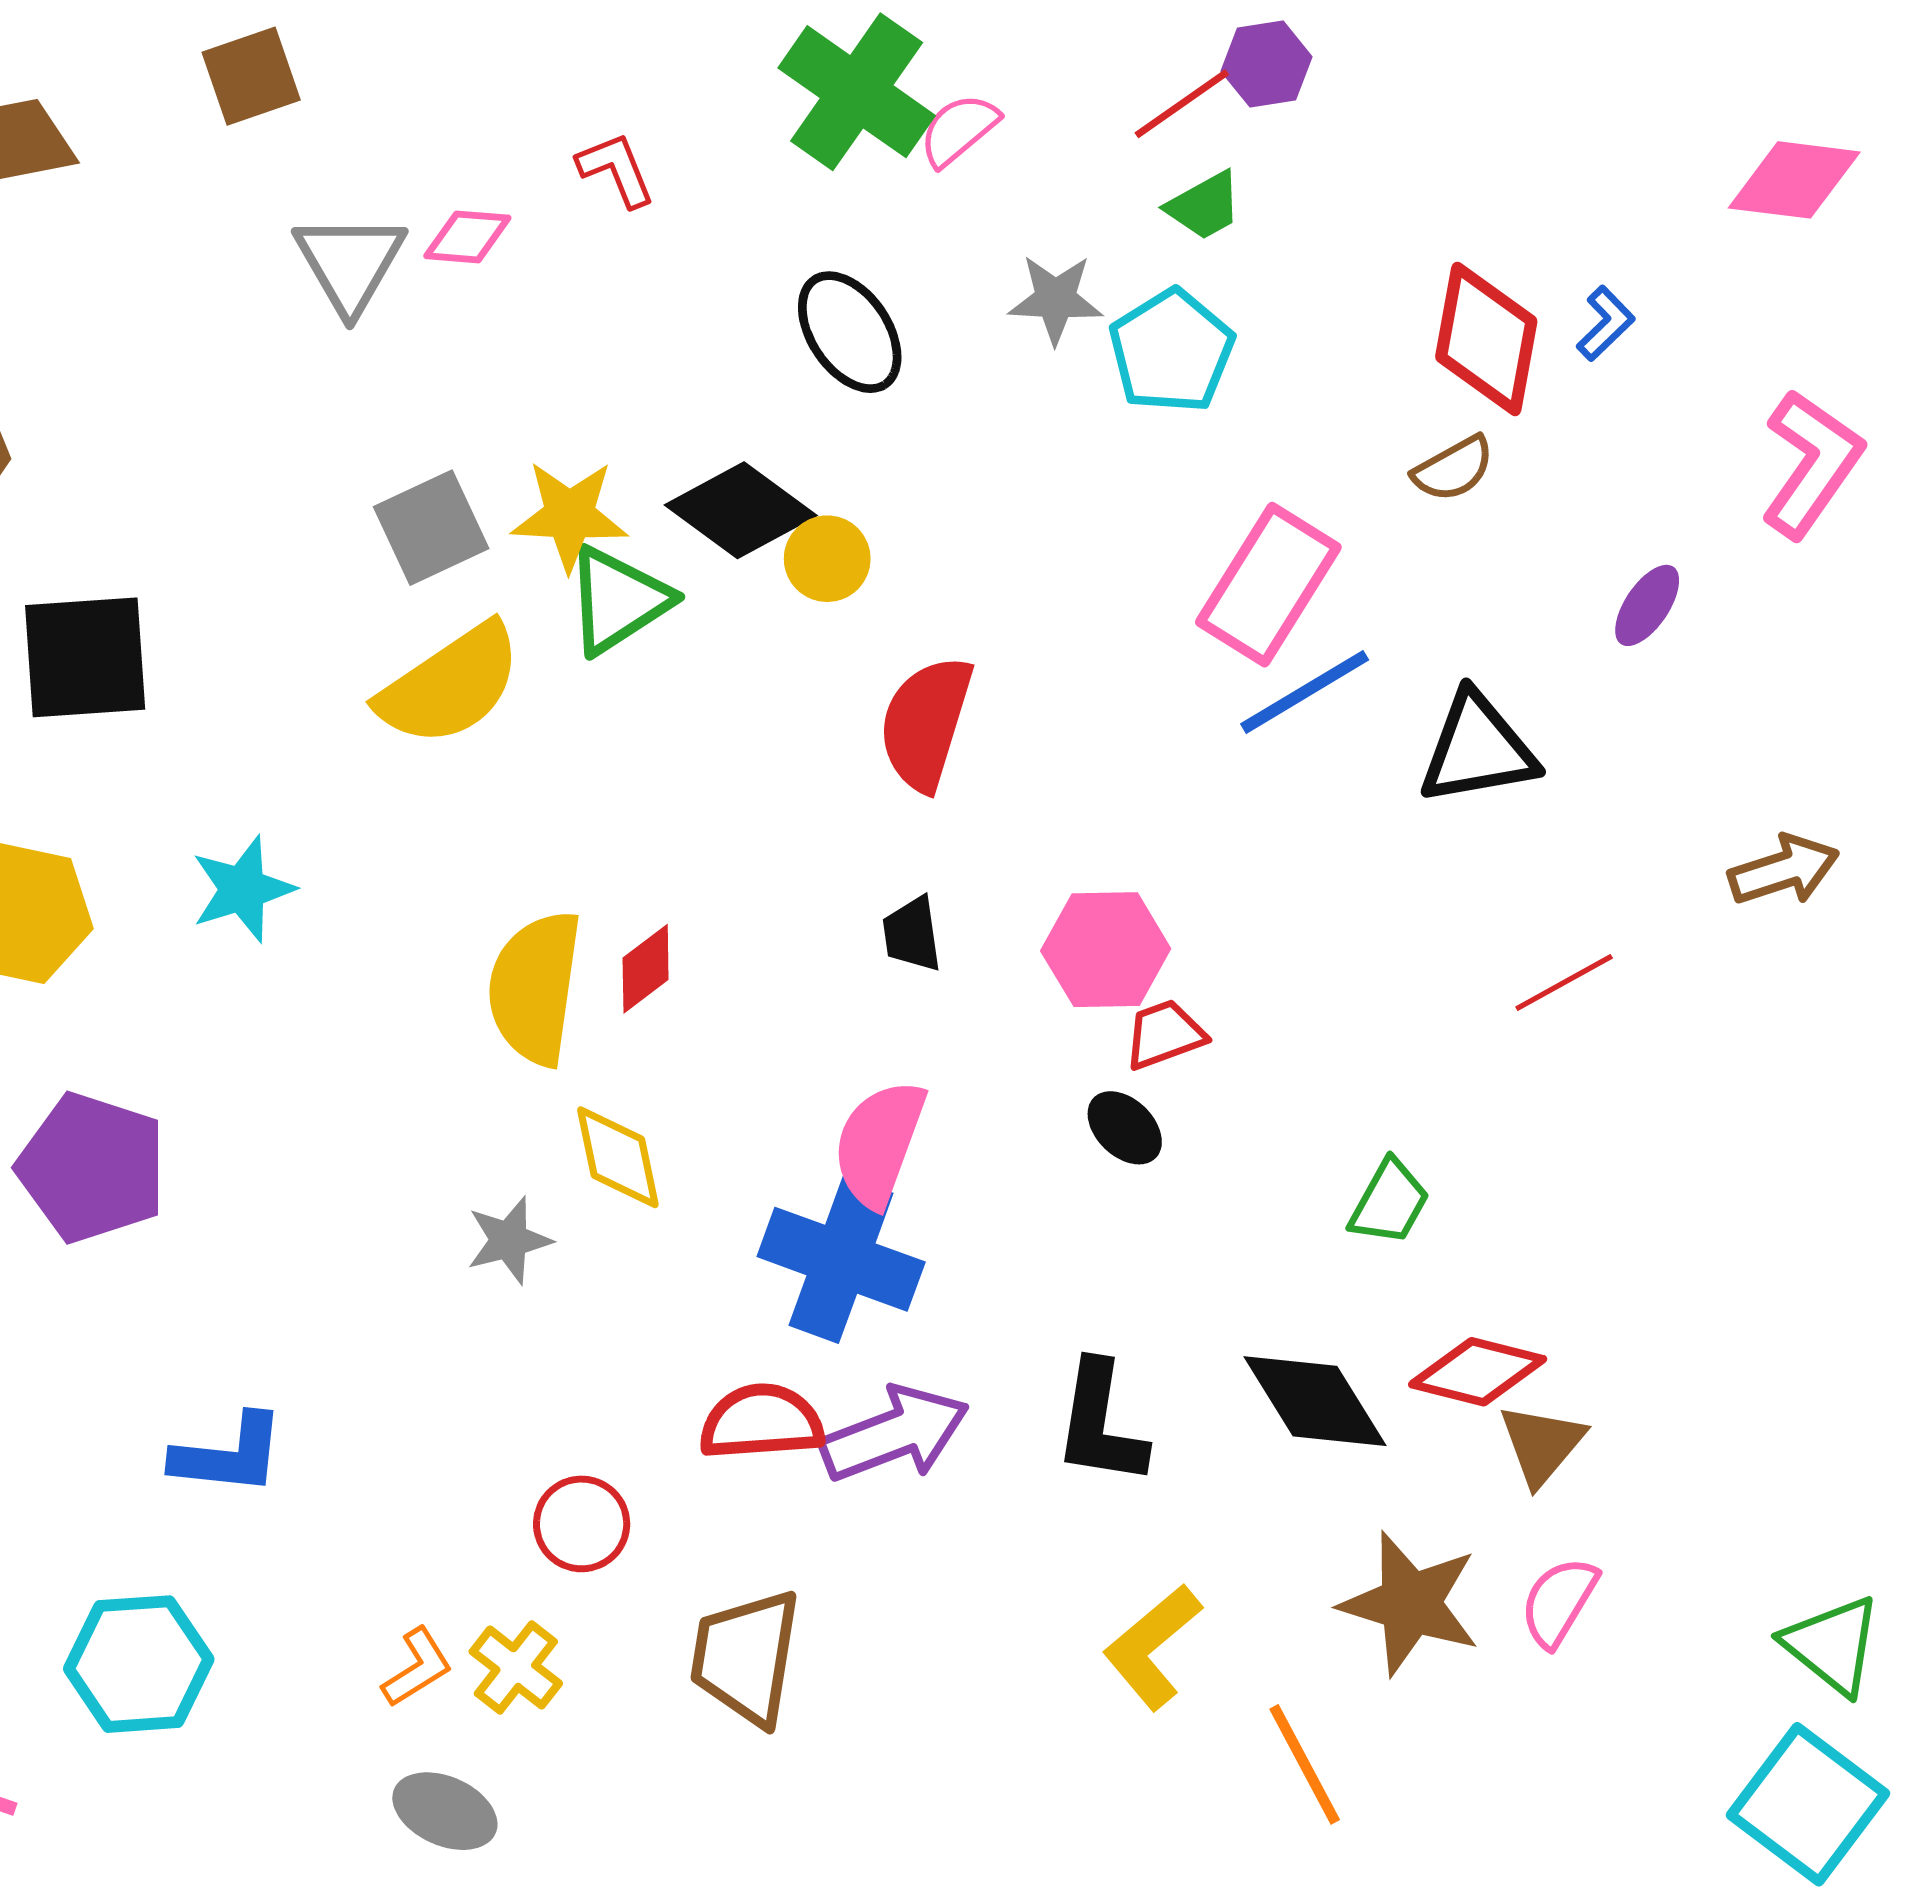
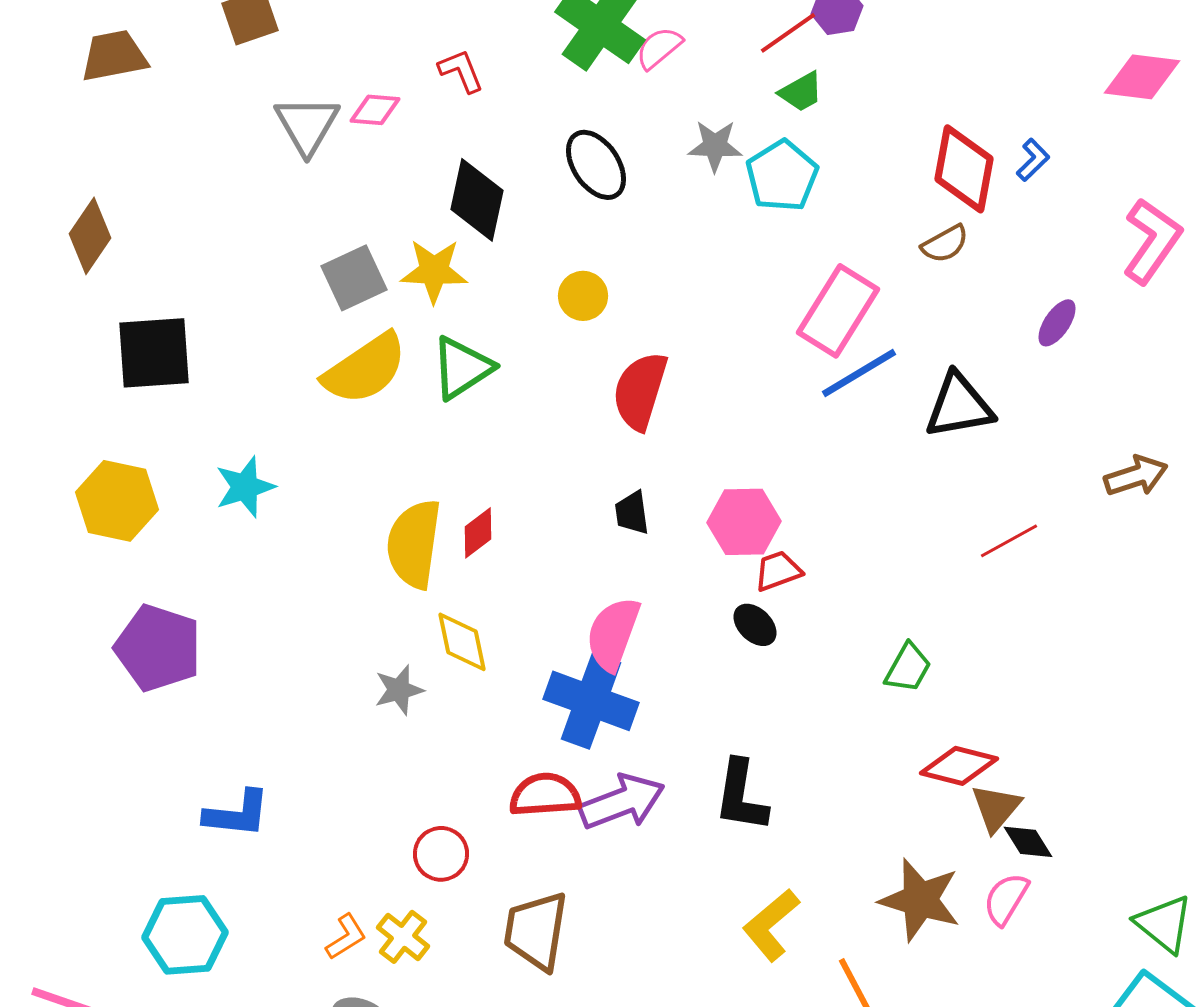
black diamond: (741, 510) -> (477, 200), moved, turned 66
green triangle: (618, 600) -> (462, 368), moved
black diamond: (1315, 1401) -> (1028, 842), moved, size x0.6

